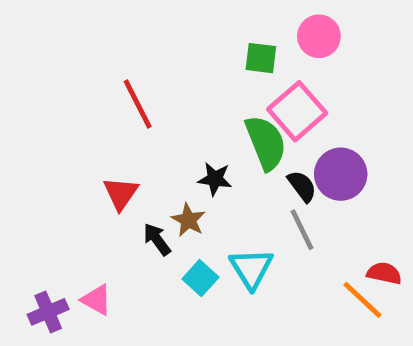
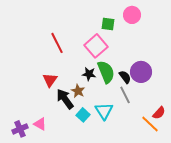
pink square: (297, 111) -> (96, 46), moved
green semicircle: (266, 143) -> (106, 72), moved
black arrow: (157, 239) -> (65, 99), size x1.5
red semicircle: (384, 273) -> (159, 113), turned 120

